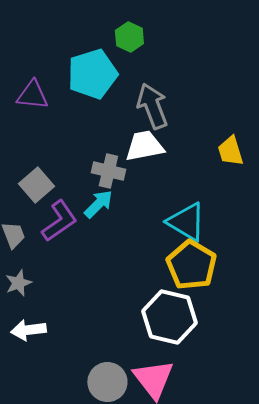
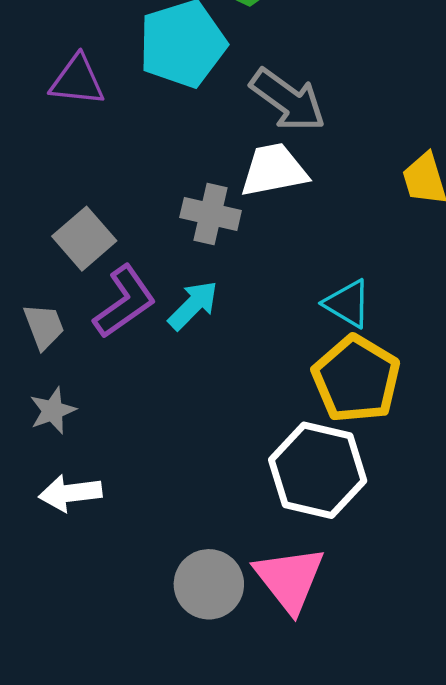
gray arrow: (152, 106) -> (288, 100), turned 147
cyan arrow: (98, 204) -> (193, 305), moved
cyan triangle: (186, 222) -> (347, 304), size x0.7

